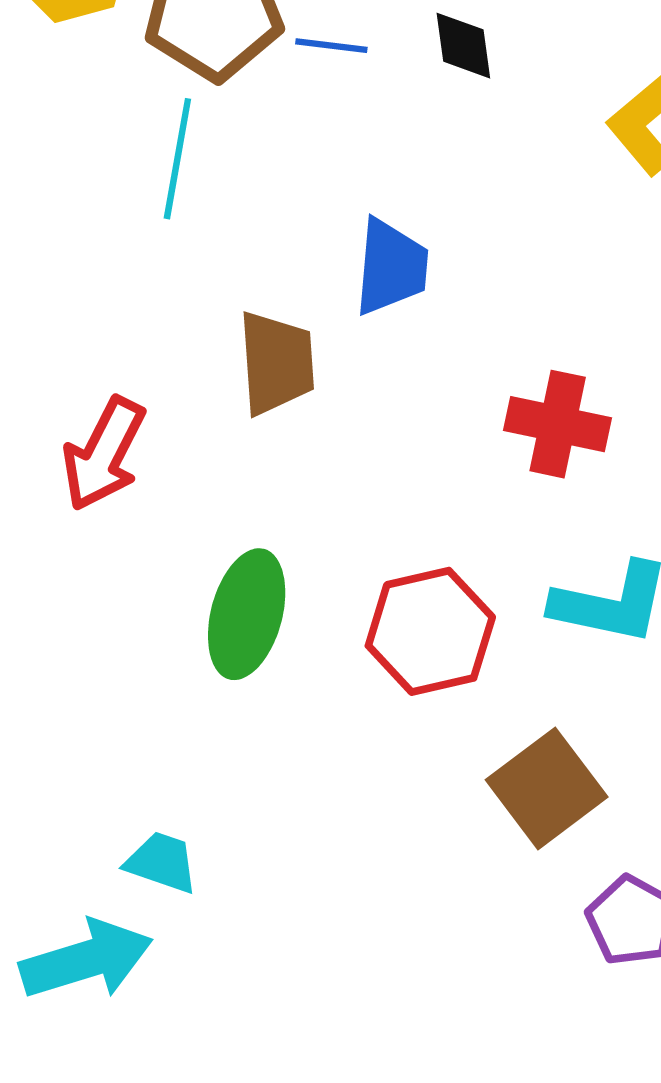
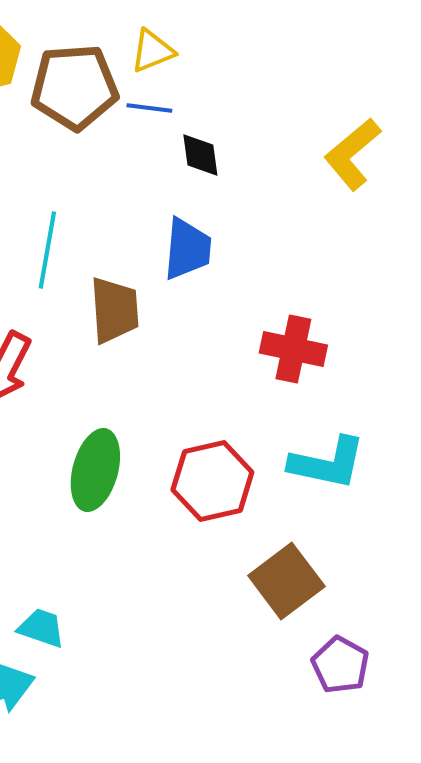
black diamond: (463, 46) -> (200, 155), moved
cyan line: (177, 159) -> (47, 250), moved

